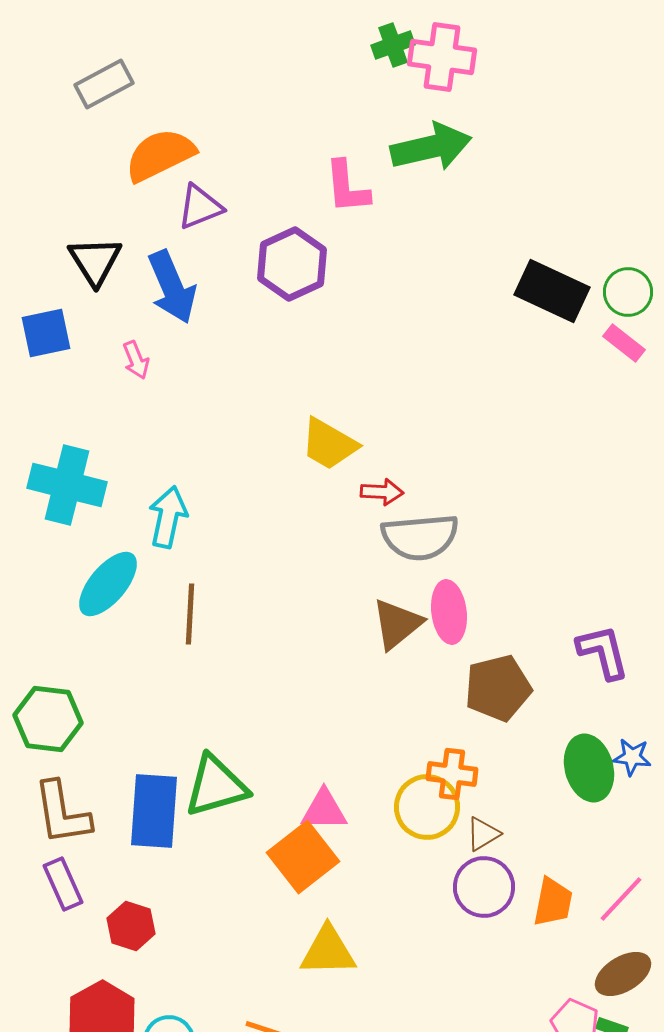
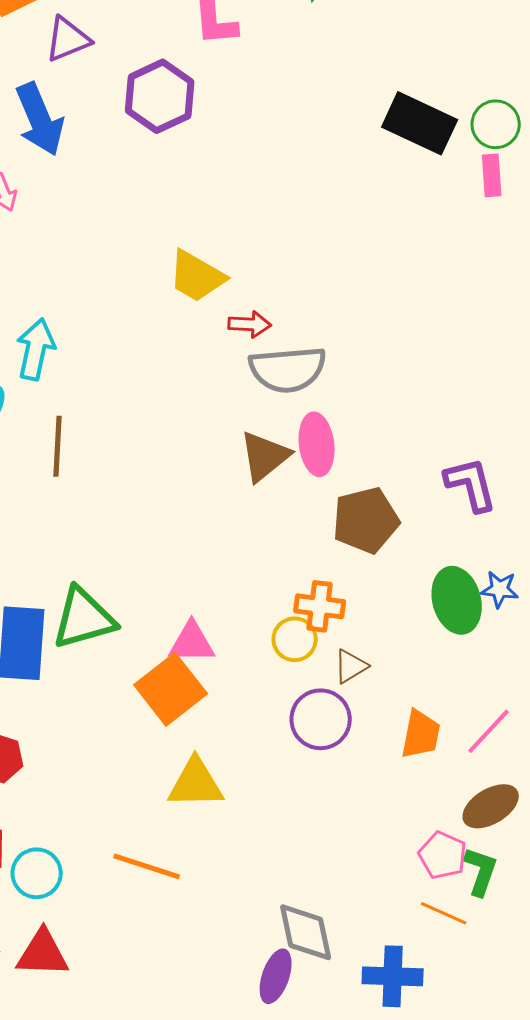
pink rectangle: (624, 343) -> (492, 175), turned 48
yellow circle: (427, 807) -> (295, 639), size x0.7
purple circle: (484, 887) -> (321, 719), moved

